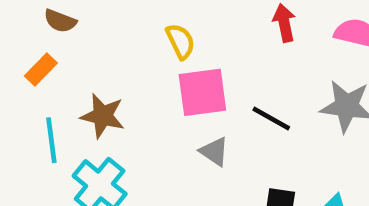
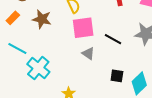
brown star: (103, 116) -> (42, 19), moved
cyan line: (51, 140) -> (17, 49), turned -54

